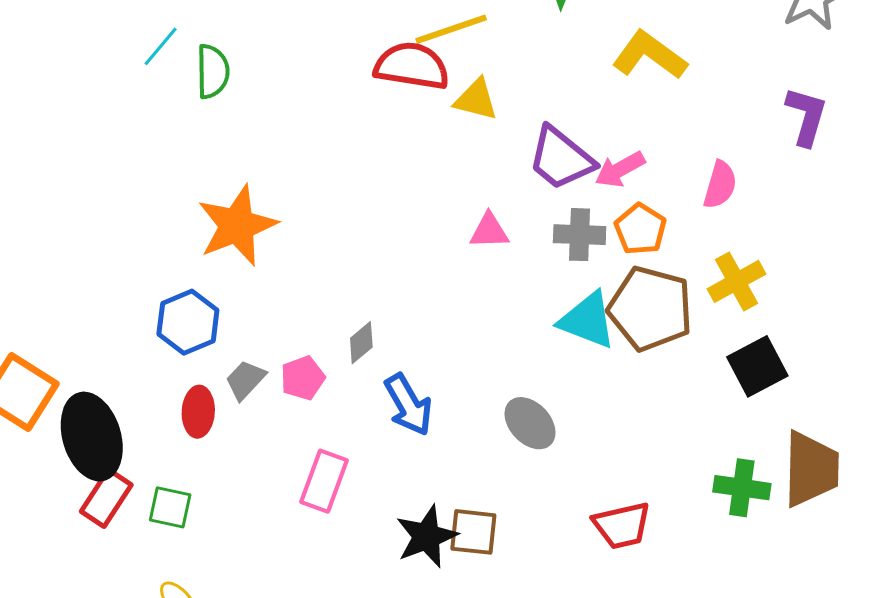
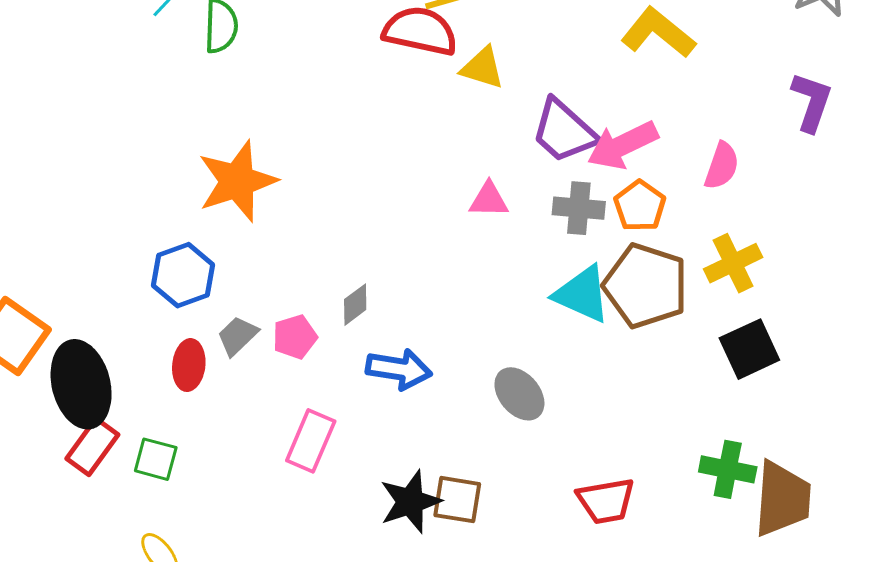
pink arrow: (620, 169) -> (623, 145), size x1.4
blue arrow: (408, 405) -> (399, 369), turned -54
brown trapezoid: (811, 469) -> (782, 499), moved

